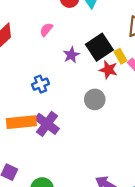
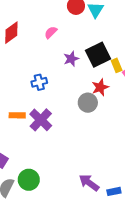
red star: (108, 70) -> (100, 87), moved, turned 30
orange rectangle: (21, 122) -> (17, 115), size x0.6

